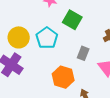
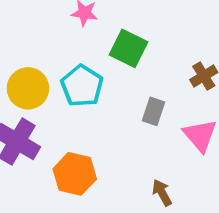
orange hexagon: (63, 77) -> (75, 174), moved

